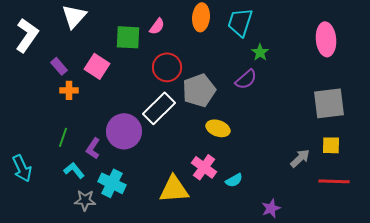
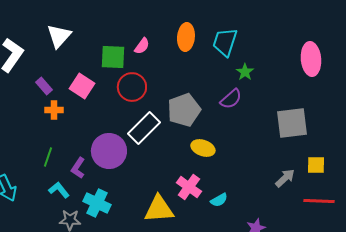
red circle: (167, 67) -> (132, 87), moved
gray square: (329, 103) -> (292, 123), moved

